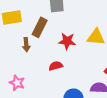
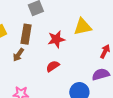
brown arrow: (26, 45) -> (18, 55), turned 56

